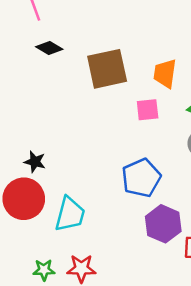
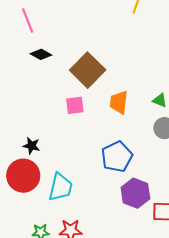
brown square: (107, 69) -> (88, 70), turned -32
orange trapezoid: (165, 73) -> (119, 102), moved
pink square: (148, 110) -> (75, 105), moved

